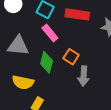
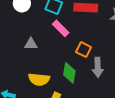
gray triangle: (18, 46) -> (31, 44), size x0.6
green diamond: (47, 62) -> (69, 73), moved

